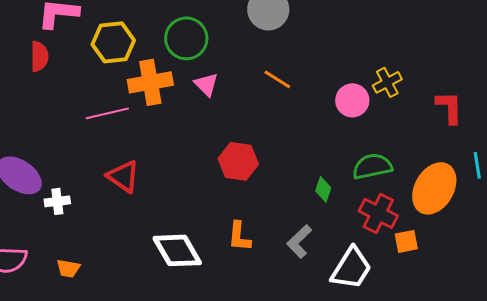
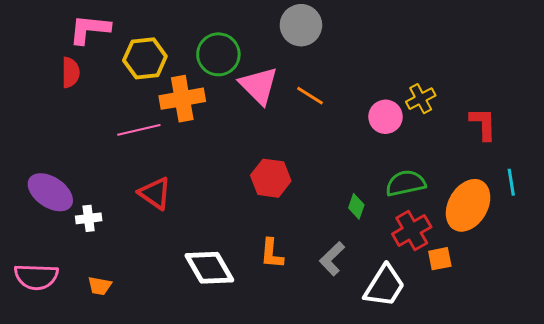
pink triangle: (206, 84) -> (259, 86), moved, size x1.6
red cross: (378, 213) -> (412, 230), turned 33

